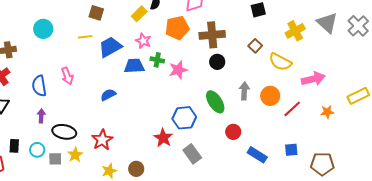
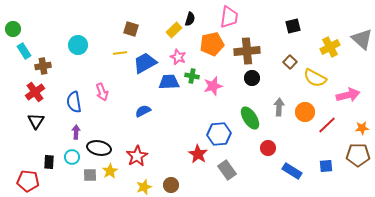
cyan circle: (37, 150) -> (72, 157), moved
brown pentagon: (322, 164) -> (358, 155), moved

